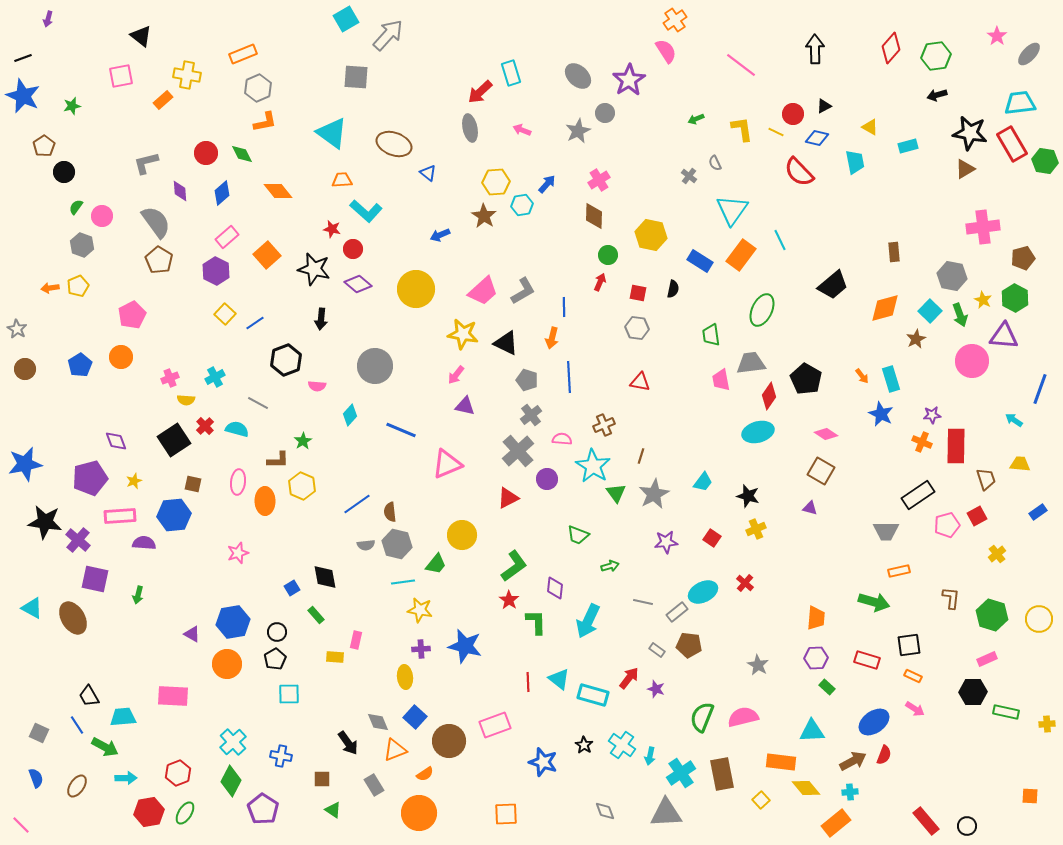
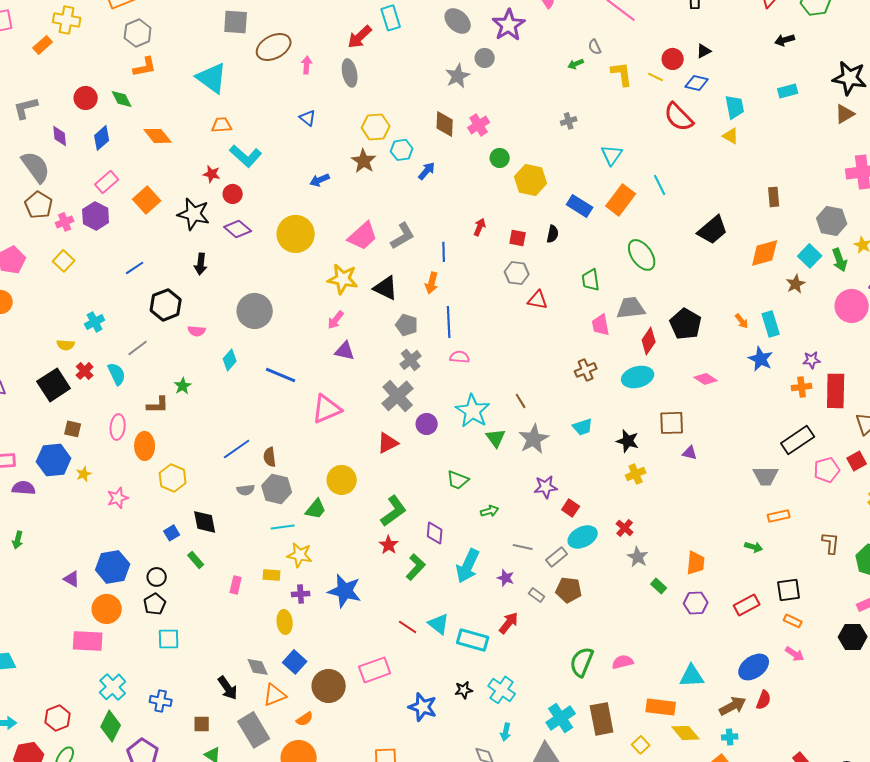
black arrow: (937, 95) -> (785, 40), moved
yellow triangle: (870, 127) -> (731, 136), moved
pink arrow: (522, 130) -> (307, 65), moved, turned 72
brown ellipse: (394, 144) -> (274, 47), moved, turned -48
gray semicircle: (715, 163) -> (595, 47), moved
gray cross: (689, 176) -> (569, 121), turned 35
blue arrow: (547, 184) -> (427, 171), moved
cyan triangle: (732, 210) -> (612, 155), size x0.7
brown diamond: (594, 216) -> (445, 124), moved
green circle: (608, 255) -> (500, 158), moved
green ellipse: (762, 310) -> (642, 255), turned -60
yellow square: (225, 314) -> (64, 261), moved
pink cross: (170, 378) -> (65, 222), moved
red triangle: (640, 382) -> (538, 300), moved
gray line: (258, 403) -> (138, 348), turned -65
brown cross: (604, 425) -> (586, 370), moved
cyan semicircle: (237, 429) -> (117, 374), turned 50
pink semicircle: (562, 439) -> (460, 357), moved
orange cross: (922, 442) -> (802, 387), turned -30
brown line: (641, 456) -> (521, 401), turned -49
brown square: (821, 471) -> (672, 423), moved, turned -32
yellow star: (134, 481) -> (84, 474), moved
cyan trapezoid: (703, 482) -> (583, 427), turned 35
yellow hexagon: (302, 486) -> (173, 478), moved
red square: (712, 538) -> (571, 508), moved
green arrow: (874, 602) -> (754, 547), size x0.6
green L-shape: (536, 622) -> (416, 567), turned 44
yellow rectangle: (335, 657) -> (272, 575), moved
red rectangle: (867, 660) -> (747, 605), turned -45
gray star: (758, 665) -> (638, 557), moved
red line: (528, 682) -> (408, 627), turned -54
green rectangle: (827, 687) -> (659, 586), moved
purple star: (656, 689) -> (506, 578), moved
pink rectangle: (173, 696) -> (88, 641), moved
pink semicircle: (743, 717) -> (623, 662), size x0.7
black star: (584, 745) -> (464, 690), turned 30
cyan arrow: (650, 756) -> (506, 732), moved
gray rectangle: (374, 785) -> (254, 730), size x1.6

